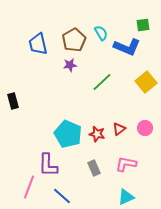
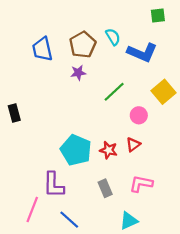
green square: (143, 25) -> (158, 16), moved
pink circle: (145, 128) -> (139, 115), moved
cyan triangle: (126, 197) -> (129, 221), moved

